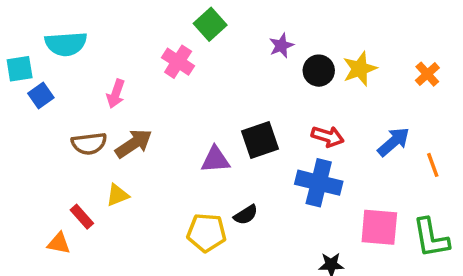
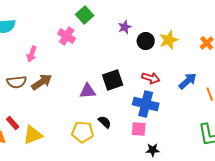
yellow triangle: (118, 195) -> (33, 135), moved, size x1.5
black semicircle: (246, 215) -> (105, 122), turned -104
pink square: (379, 227) -> (139, 129), moved, size x0.7

